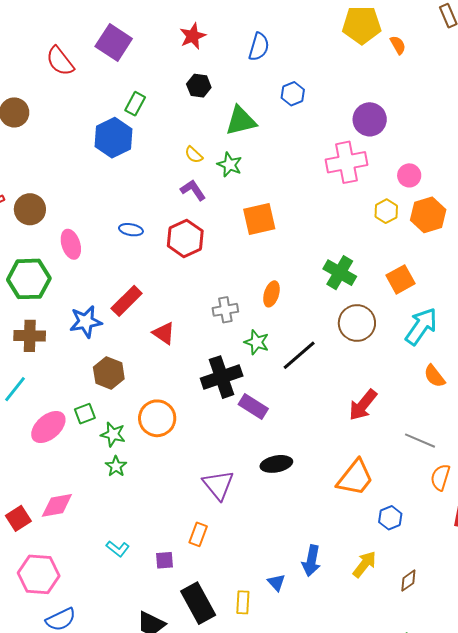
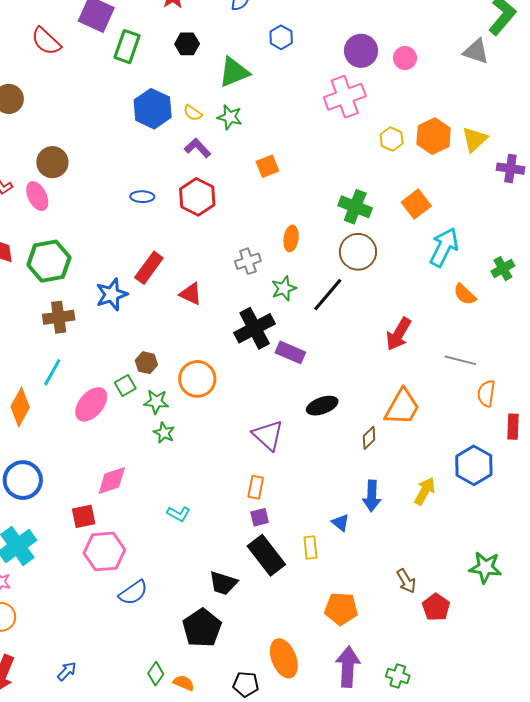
green rectangle: (135, 104) -> (127, 47), moved, size x1.4
blue hexagon: (113, 138) -> (153, 109), moved
pink circle: (409, 175) -> (405, 58), moved
brown circle: (30, 209) -> (52, 162), moved
orange square: (259, 219) -> (267, 166), size x0.7
pink ellipse: (71, 244) -> (37, 196), moved
brown circle: (357, 323) -> (358, 252), moved
green star: (257, 342) -> (284, 288), turned -30
brown hexagon: (109, 373) -> (146, 363), moved, size x0.7
red square: (18, 518) -> (84, 516), moved, turned 30
blue hexagon: (390, 518) -> (474, 465), moved, size x1.6
purple square: (165, 560) -> (260, 517), moved
brown diamond: (408, 581) -> (369, 438), moved

